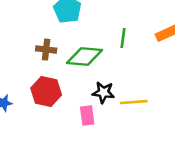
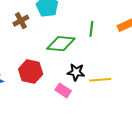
brown cross: (46, 50) -> (21, 21), moved, turned -35
pink rectangle: (87, 116) -> (63, 90), turned -49

